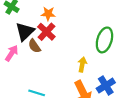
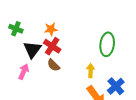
brown semicircle: (34, 46) -> (53, 65), moved

